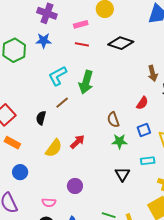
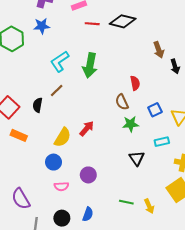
red line: (82, 44) -> (92, 24), moved
brown line: (62, 103) -> (57, 91), moved
red semicircle: (142, 103) -> (135, 83), moved, turned -40
black semicircle: (41, 118) -> (38, 105), moved
blue circle: (20, 172) -> (53, 162), moved
pink semicircle: (49, 203) -> (61, 186), moved

